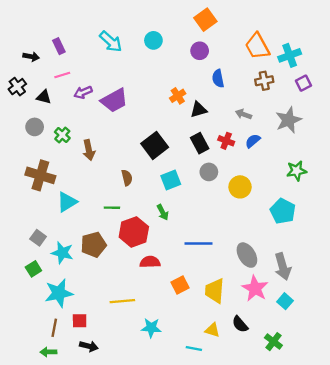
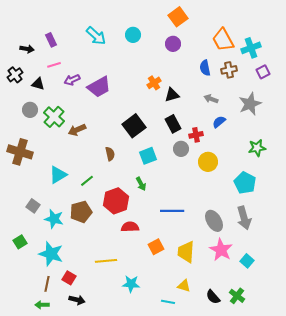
blue semicircle: (218, 78) -> (205, 68), moved
green cross: (62, 135) -> (54, 117), size x1.5
red cross: (226, 141) -> (196, 135), moved, turned -32
brown arrow: (89, 150) -> (77, 130), turned 78
brown cross: (40, 175) -> (20, 152), moved
green line: (112, 208) -> (87, 181), moved, turned -40
gray arrow: (283, 267) -> (244, 218), moved
green square: (33, 269) -> (20, 242), moved
cyan star: (59, 293) -> (51, 254), turned 30
red square: (80, 321) -> (69, 278), turned 32
black semicircle: (240, 324) -> (213, 297), moved

